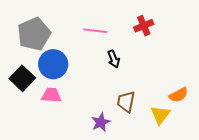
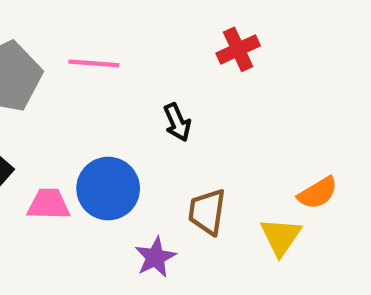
pink line: (95, 31) -> (94, 63), moved
blue circle: (53, 64) -> (108, 189), moved

